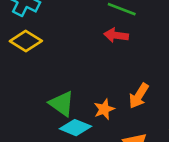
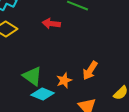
red arrow: (116, 35) -> (51, 23), moved

